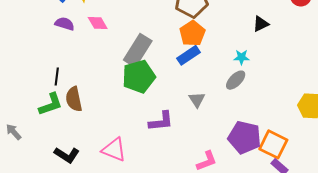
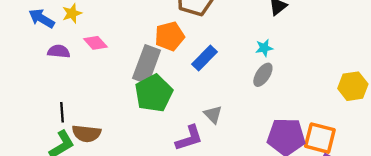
orange pentagon: (192, 33) -> (170, 36), moved, turned 30
brown semicircle: (74, 99) -> (86, 134), turned -60
gray triangle: (197, 100) -> (213, 114), moved

